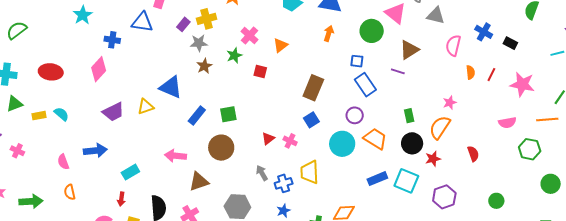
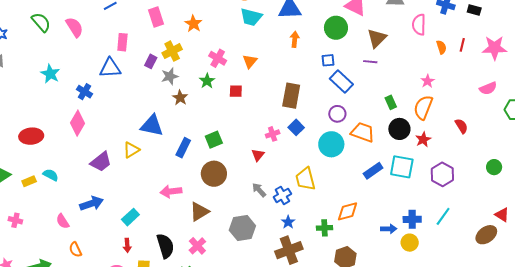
blue cross: (112, 40) -> (85, 92), turned 35
pink cross: (290, 141) -> (273, 134), moved, turned -32

